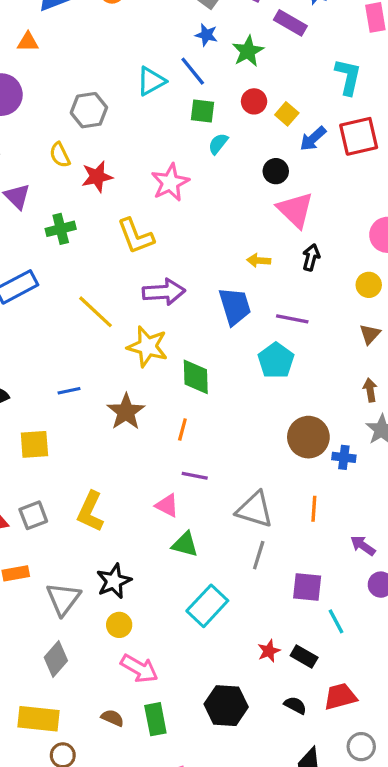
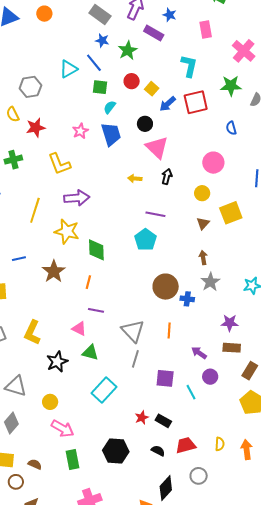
pink star: (170, 182) -> (80, 131), size x0.7
blue trapezoid: (235, 306) -> (111, 134), moved
yellow line: (96, 312) -> (35, 210), turned 65
gray triangle: (255, 510) -> (133, 331), turned 30
black star: (114, 581) -> (57, 362), moved
gray triangle: (63, 599) -> (16, 386), turned -50
cyan line: (336, 621) -> (191, 392), moved
brown semicircle: (112, 718) -> (35, 464), moved

